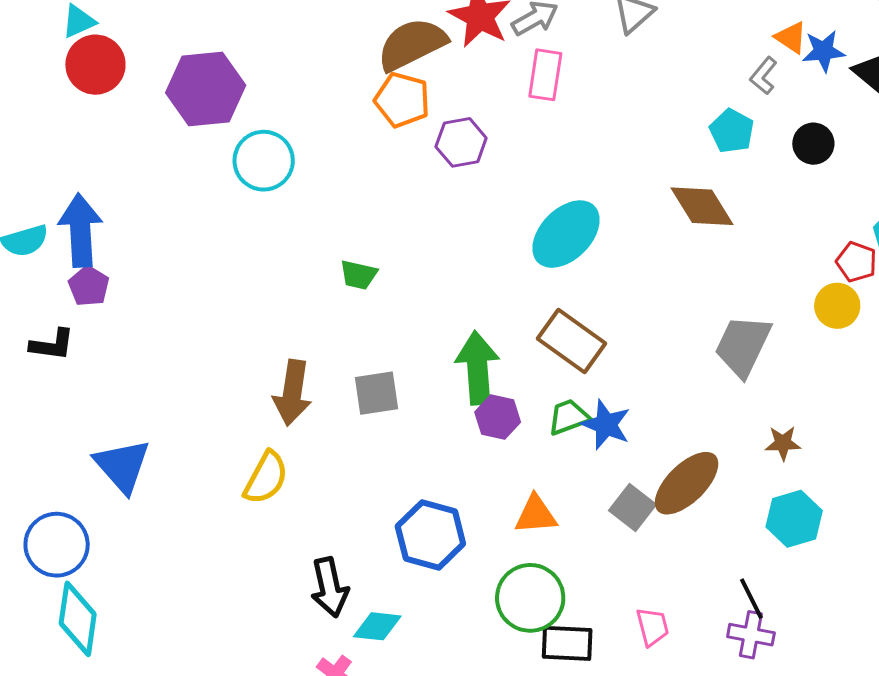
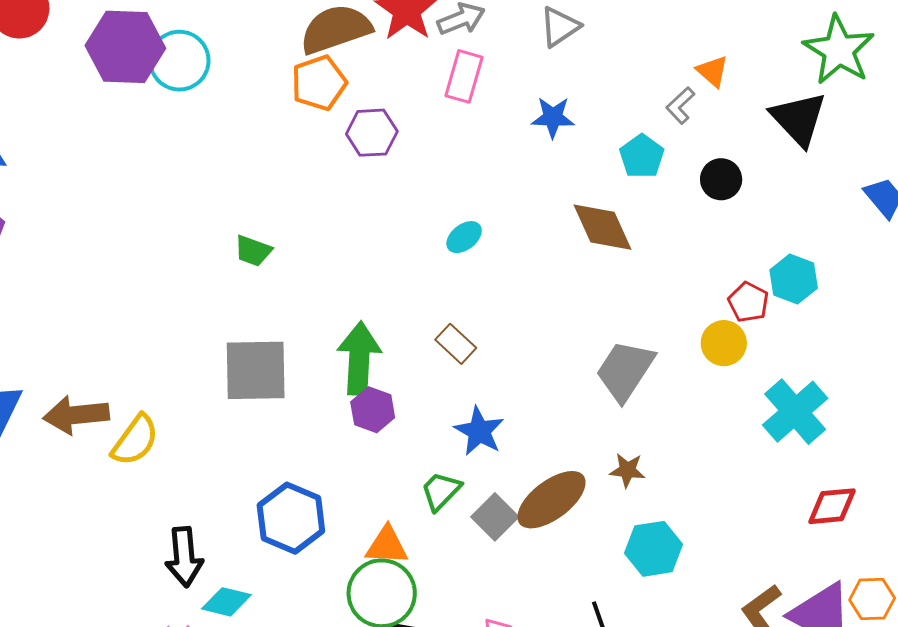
blue star: (824, 51) -> (553, 117), moved
orange pentagon: (402, 100) -> (319, 83), turned 30
cyan circle: (264, 161) -> (179, 61), moved
cyan ellipse: (566, 234) -> (464, 237), size x0.5
brown rectangle: (571, 341) -> (456, 344), size x0.6
brown arrow: (292, 393) -> (76, 415), moved, turned 68
gray square: (376, 393) -> (256, 370), size x1.5
green trapezoid: (569, 417) -> (441, 491), moved, turned -33
brown star: (783, 443) -> (627, 470), moved
orange triangle: (536, 515) -> (387, 546), moved

